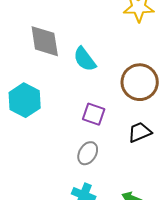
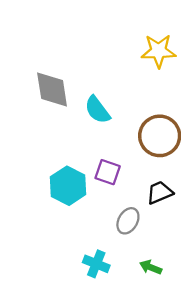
cyan hexagon: (25, 100) -> (68, 186), moved
gray ellipse: (88, 153) -> (128, 221), moved

